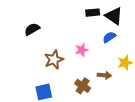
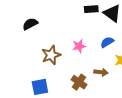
blue semicircle: (109, 37) -> (107, 42), moved

